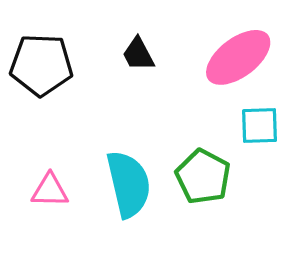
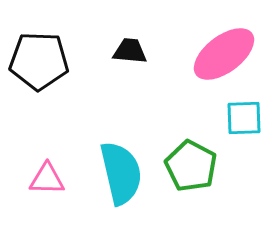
black trapezoid: (138, 54) -> (130, 51), turned 123

